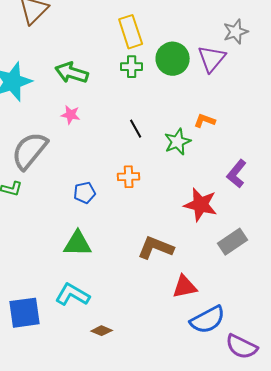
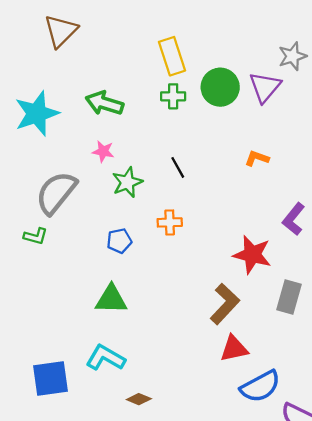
green star: (178, 142) -> (127, 182), moved
gray rectangle: (233, 242) -> (289, 297), turned -40
brown L-shape: (156, 248) -> (225, 304), moved, turned 111

